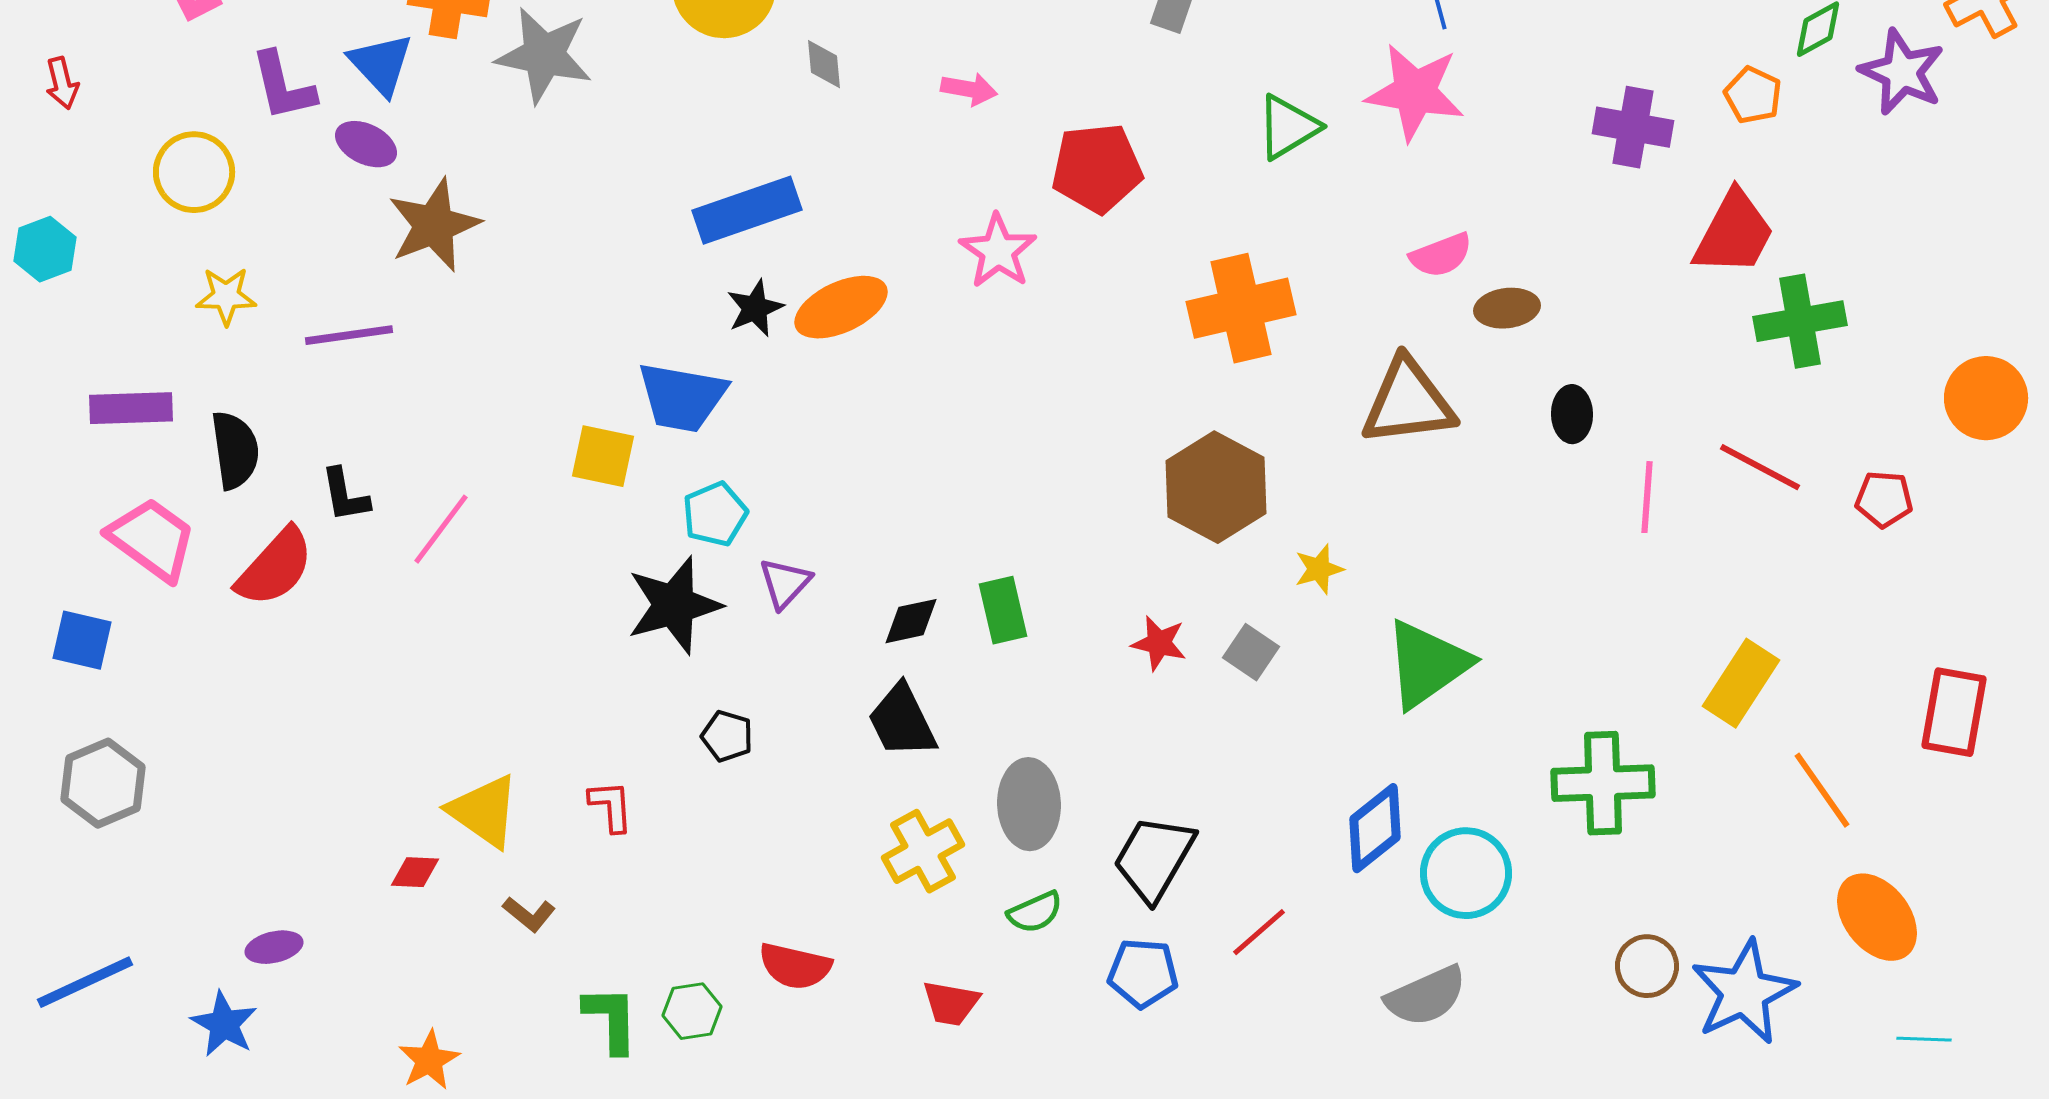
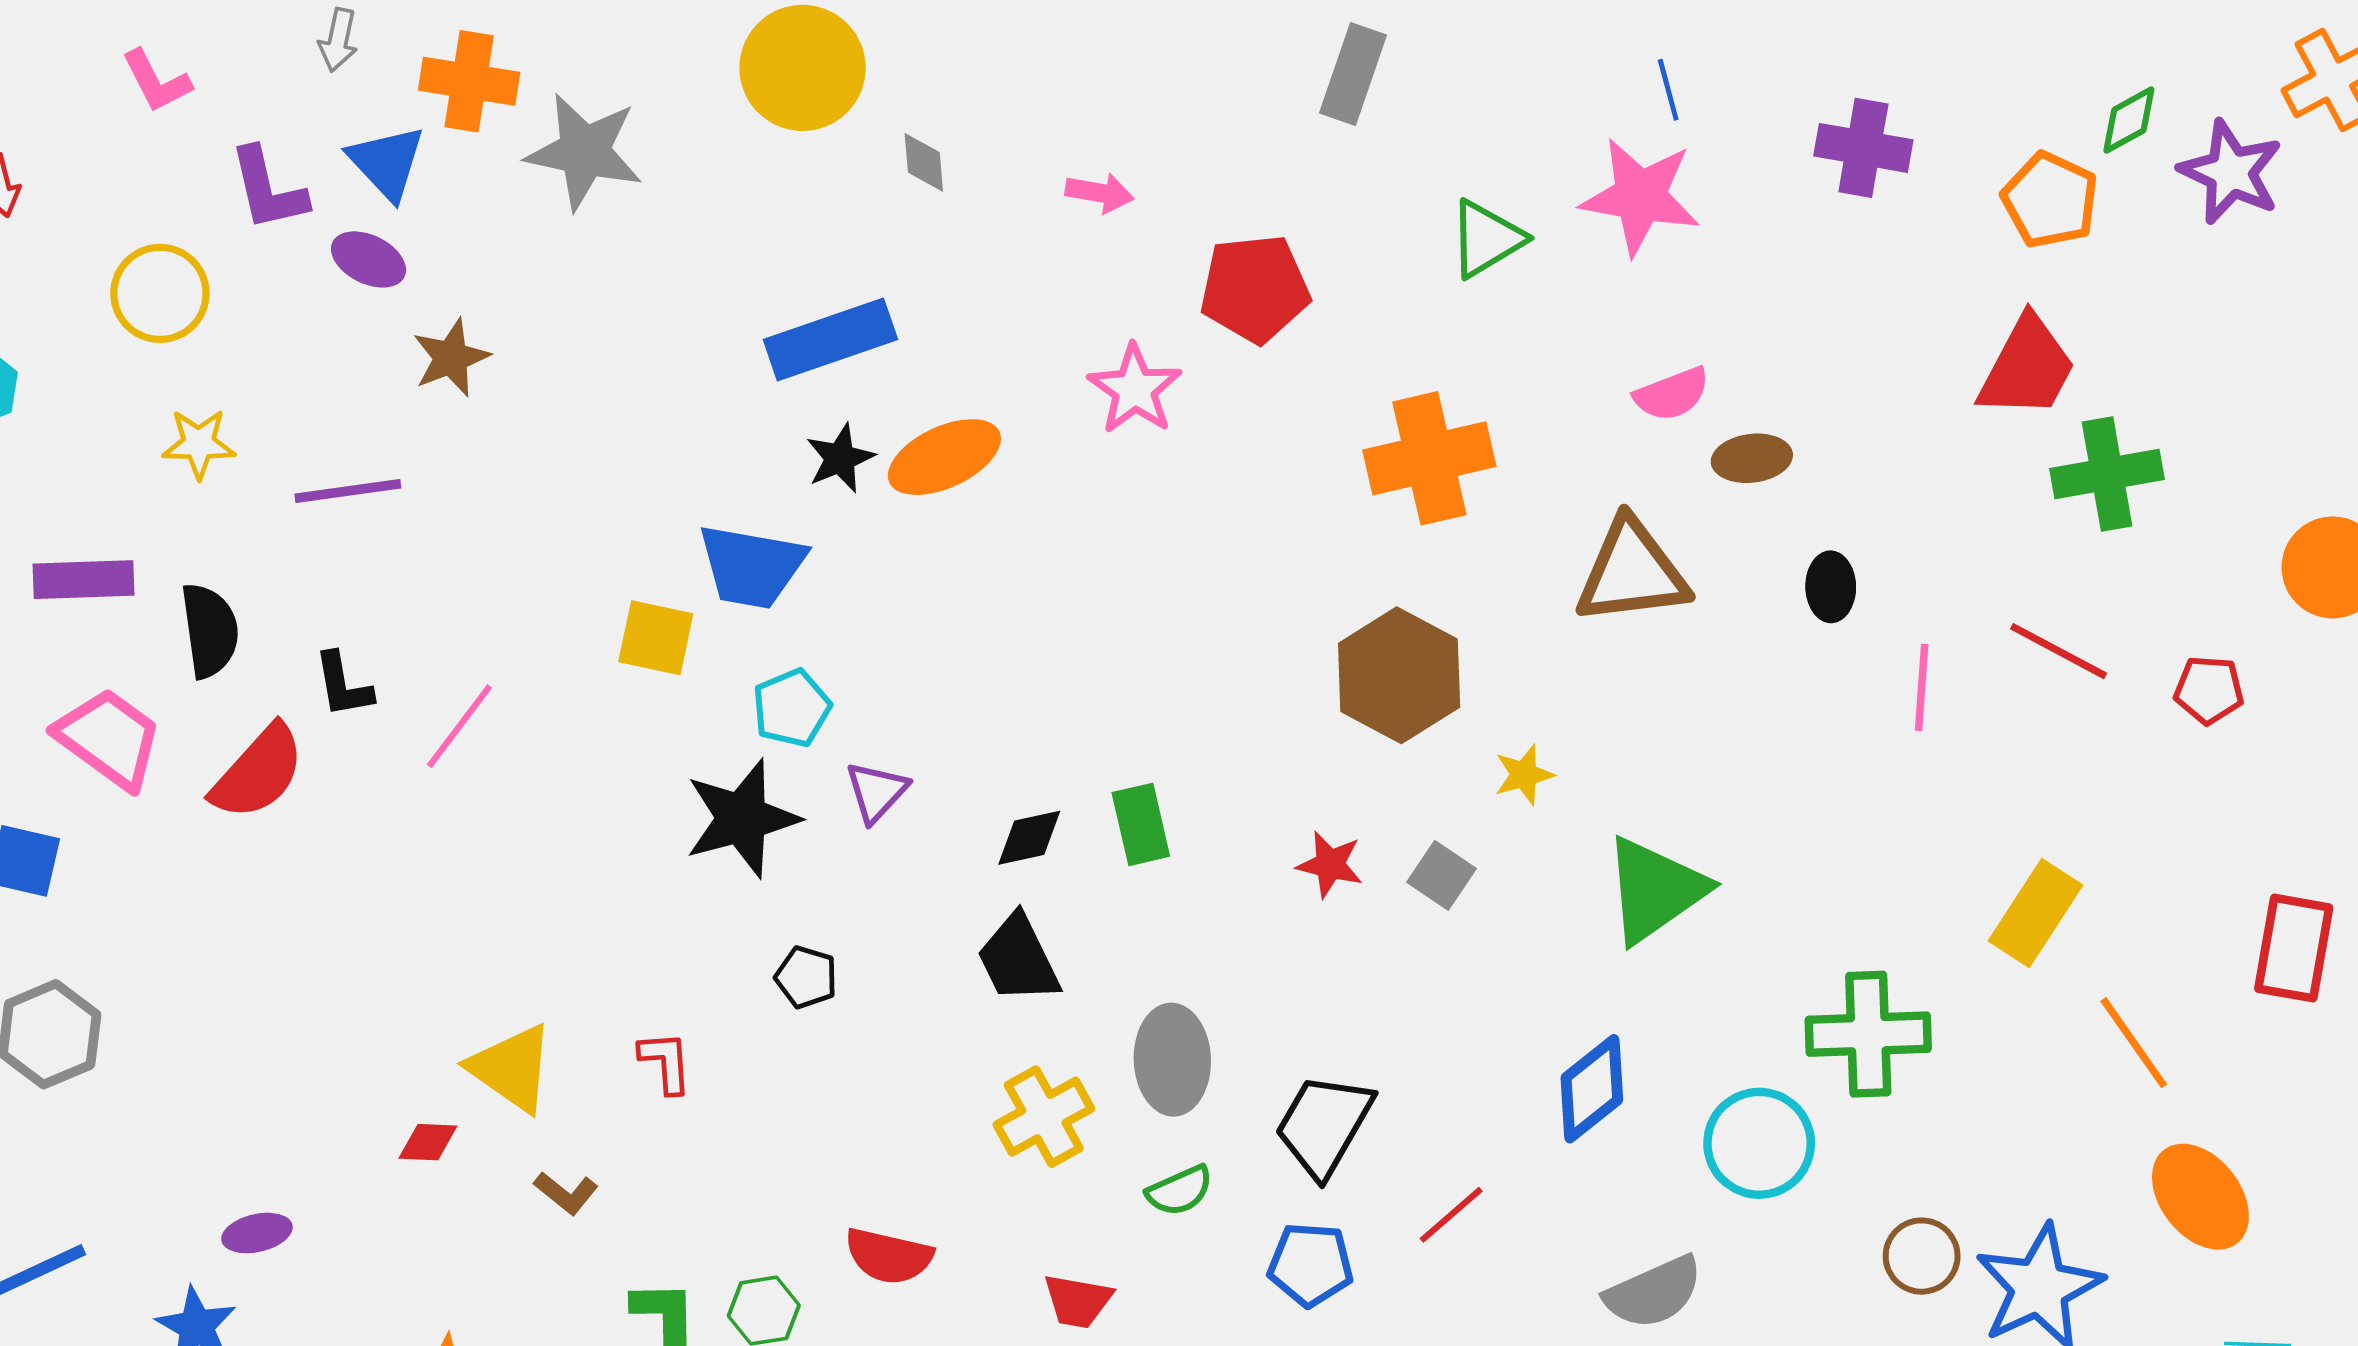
orange pentagon: (1753, 95) -> (2050, 200), size x1.4
purple cross: (1633, 127) -> (1863, 148), moved
brown star: (434, 225) -> (451, 358), size x0.7
cyan circle: (1466, 873) -> (1759, 1143), moved

